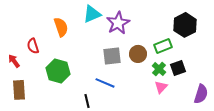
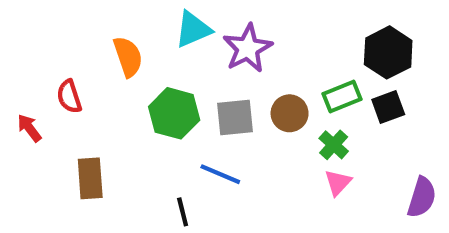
black square: (178, 68) -> (388, 107), moved
green hexagon: (58, 71) -> (174, 113), moved
brown rectangle: (19, 90) -> (90, 178), moved

